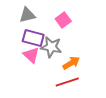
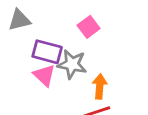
gray triangle: (27, 15) -> (19, 20), moved
orange arrow: (71, 63) -> (100, 86), turned -54

